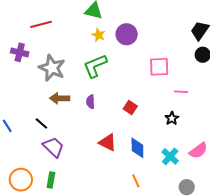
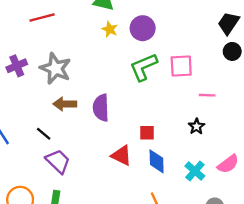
purple cross: (20, 52) -> (17, 66), moved, turned -36
green L-shape: (95, 66) -> (144, 67), moved
purple semicircle: (90, 102) -> (101, 108), size x1.6
red square: (130, 107) -> (147, 133), moved, turned -32

